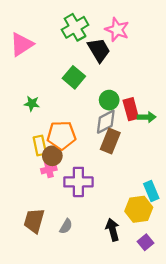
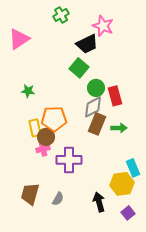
green cross: (75, 27) -> (61, 15), moved, size x0.7
black trapezoid: (99, 50) -> (87, 44), turned 95
green square: (74, 77) -> (79, 68), moved
green arrow: (147, 117) -> (119, 128), moved

